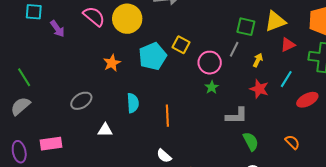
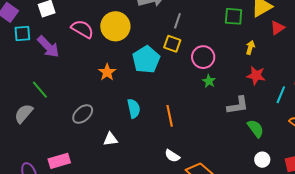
purple arrow: (57, 29) -> (48, 47), size x1.4
gray line: (234, 49) -> (177, 21), moved
green line: (24, 77) -> (40, 90), moved
cyan line: (286, 79) -> (281, 95), moved
gray semicircle: (20, 106) -> (24, 114), moved

